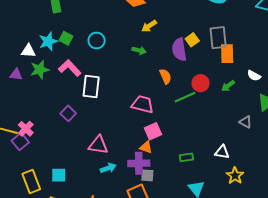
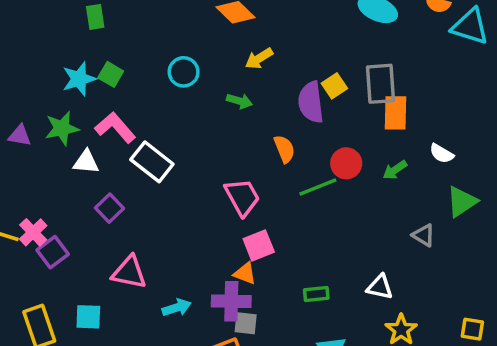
cyan circle: (97, 41) -> (184, 72), moved
white triangle: (28, 51) -> (86, 162), moved
white rectangle: (91, 87) -> (152, 162), turned -60
pink trapezoid: (143, 104) -> (242, 197), turned 45
purple square: (20, 142) -> (53, 252), moved
pink triangle: (98, 145) -> (129, 272), moved

